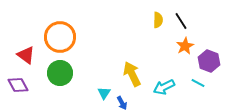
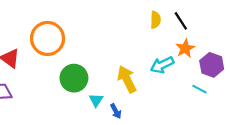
green circle: (60, 73) -> (74, 78), moved
cyan arrow: (164, 87) -> (162, 65), moved

